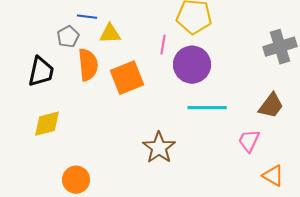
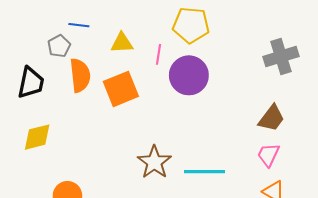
yellow triangle: (110, 34) -> (122, 43), moved
cyan line: (207, 108) -> (205, 172), moved
pink trapezoid: (249, 141) -> (268, 155), moved

